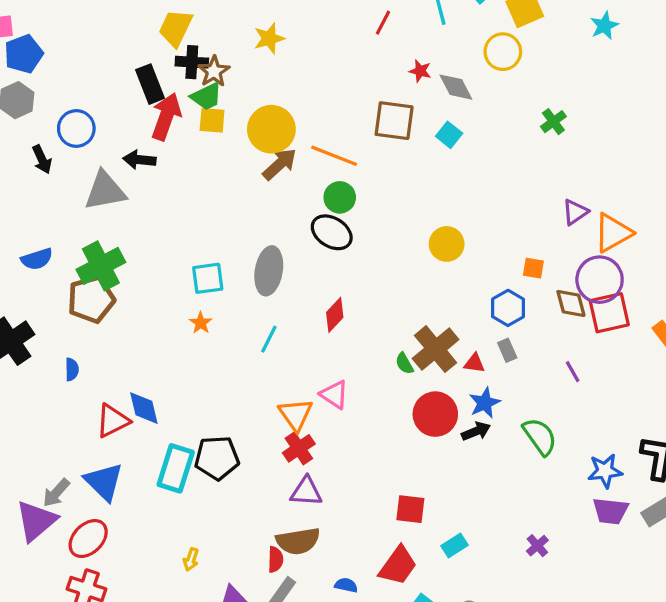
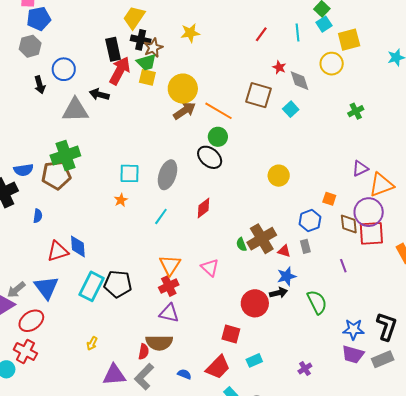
blue semicircle: (37, 259) -> (24, 170), moved
pink triangle: (334, 395) -> (210, 268), moved
red circle: (435, 414) -> (255, 303), moved

